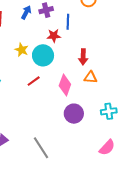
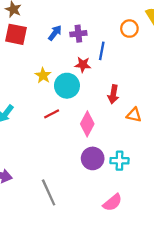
orange triangle: (91, 77) -> (134, 115), moved
cyan cross: (109, 111) -> (120, 161), moved
pink semicircle: (107, 147) -> (112, 202), moved

